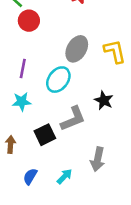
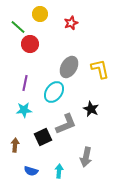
blue semicircle: (30, 176) -> (31, 171), turned -104
cyan arrow: (64, 176) -> (59, 171), turned -40

